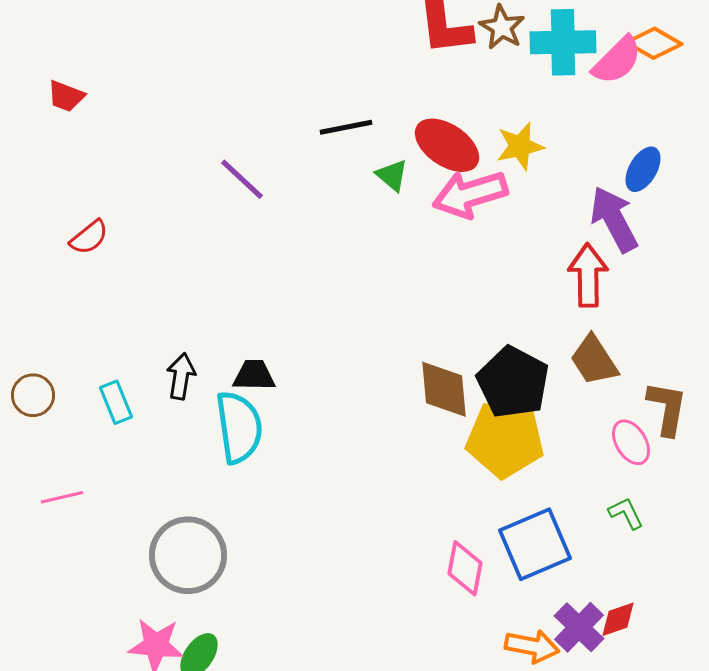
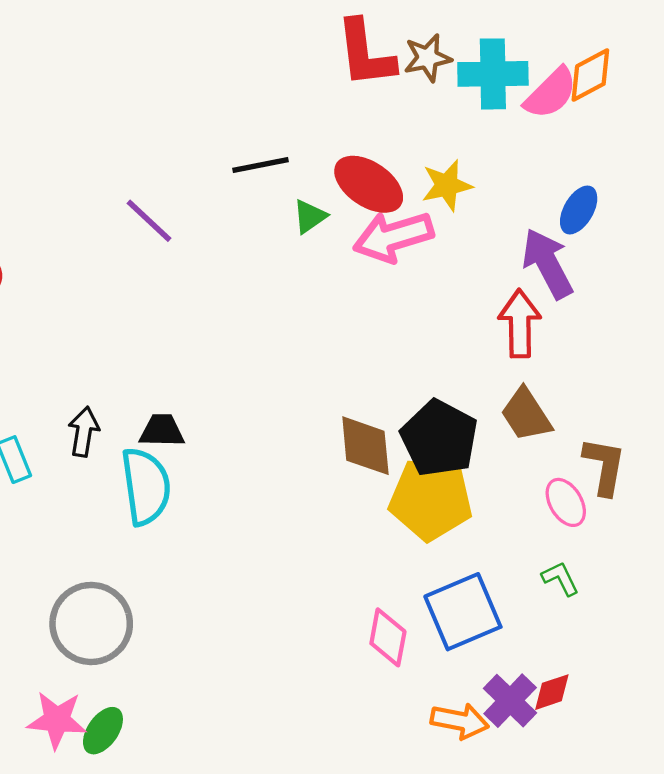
brown star: (502, 27) -> (428, 58), turned 30
orange diamond: (654, 43) -> (590, 75), turned -58
green triangle: (392, 175) -> (310, 216), turned 45

